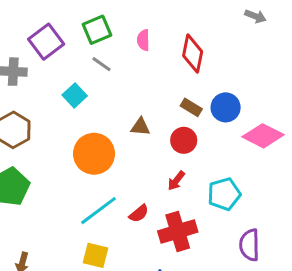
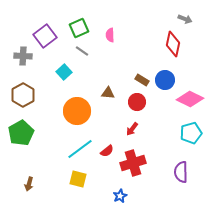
red diamond: (193, 54) -> (173, 44), moved
cyan pentagon: (224, 194) -> (191, 133), moved

